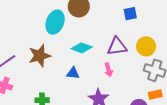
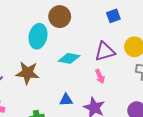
brown star: (40, 56) -> (27, 73), turned 30
blue triangle: (73, 73) -> (66, 100), moved

